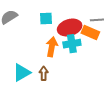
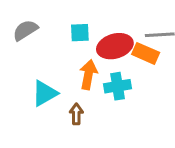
cyan cross: (72, 44) -> (118, 86), moved
cyan triangle: (22, 73) -> (45, 93), moved

